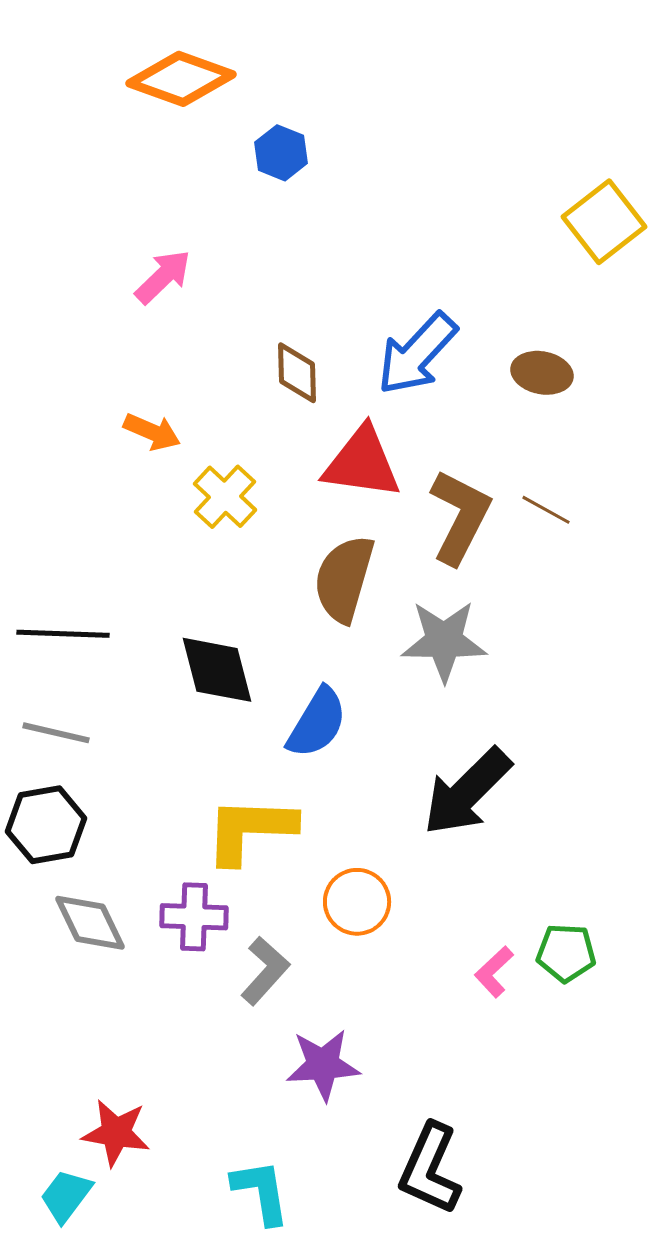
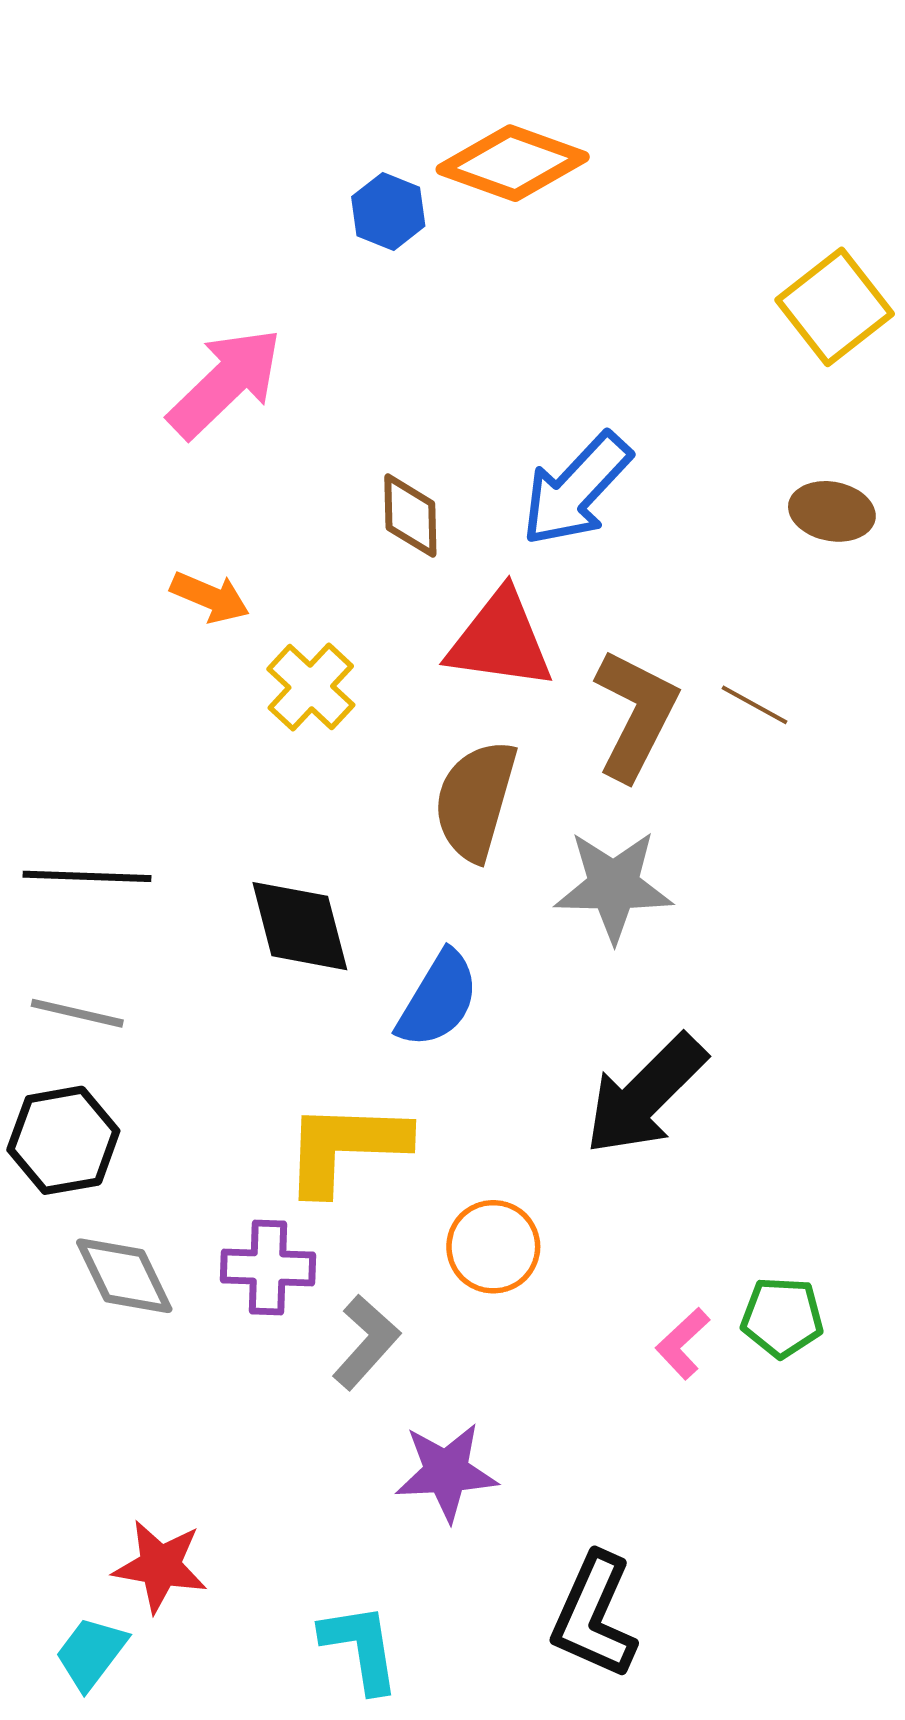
orange diamond: (181, 79) -> (513, 163), moved
pink arrow: (163, 277) -> (225, 383), size x1.5
brown ellipse: (542, 373) -> (832, 511), moved

